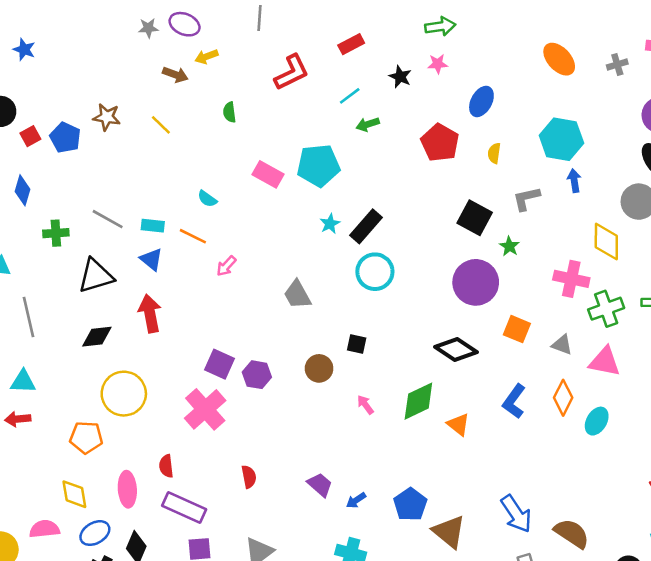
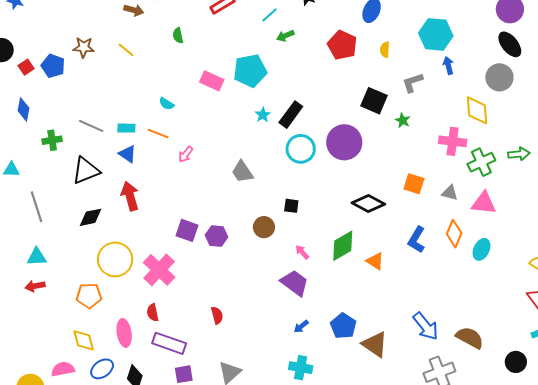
purple circle: (476, 282) -> (344, 142), moved
pink cross: (205, 409) -> (159, 270), moved
purple trapezoid: (320, 485) -> (295, 283), moved, size x1.4

